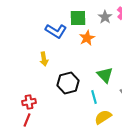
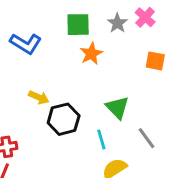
blue L-shape: (56, 31) -> (26, 43), moved
yellow arrow: (44, 59) -> (39, 97), moved, turned -56

